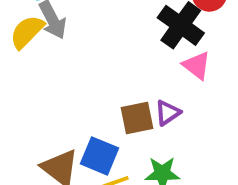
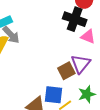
purple triangle: (168, 113) -> (81, 64), size x1.5

